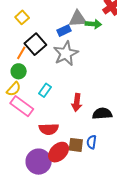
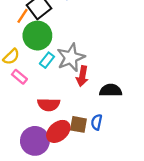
gray star: (66, 53) -> (71, 57), moved
green circle: (19, 71) -> (37, 36), moved, size x1.6
pink rectangle: (22, 106) -> (19, 77), size x0.6

